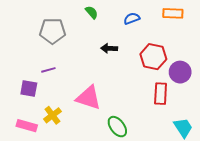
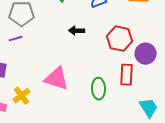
purple line: (48, 70) -> (16, 39), moved
green ellipse: (117, 127) -> (99, 89), moved, turned 35

